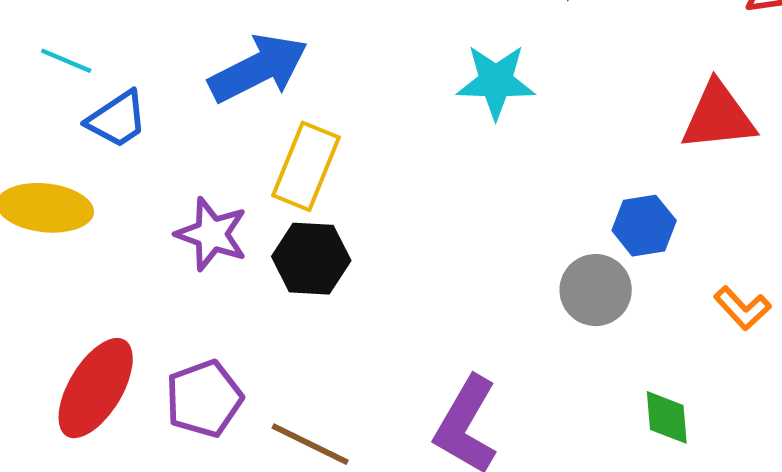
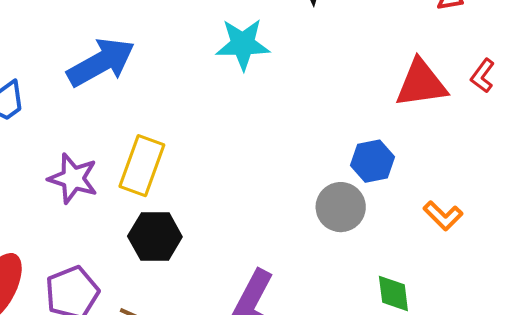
cyan star: (496, 82) -> (243, 44), moved
yellow rectangle: (306, 166) -> (142, 166), moved
black hexagon: (311, 259) -> (155, 237), moved

